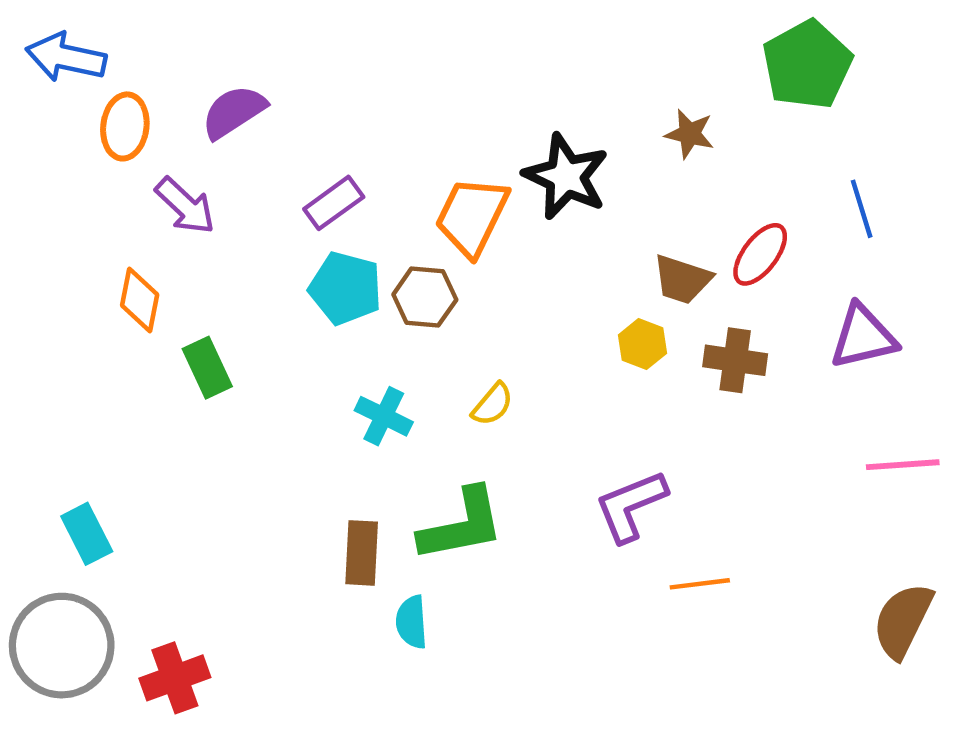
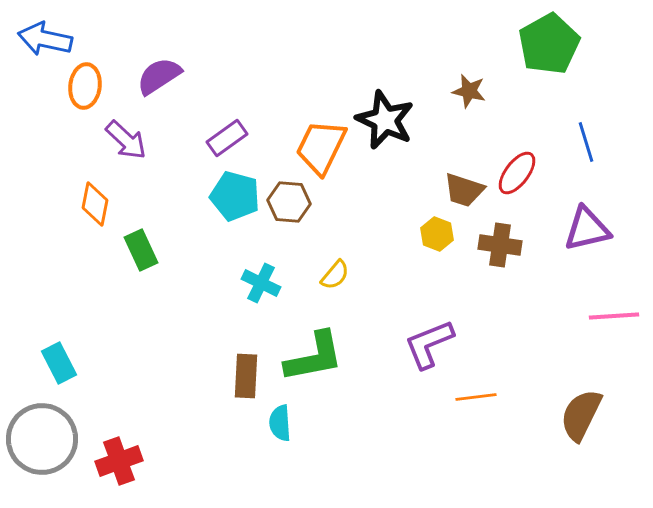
brown semicircle: (903, 621) -> (581, 415), moved

